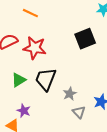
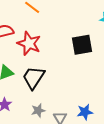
gray star: (70, 94) -> (38, 111), moved

